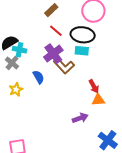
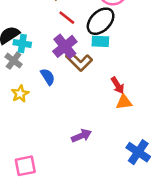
black ellipse: (83, 35) -> (101, 21), turned -50
purple arrow: (80, 118) -> (81, 136), moved

